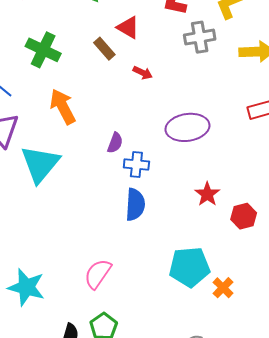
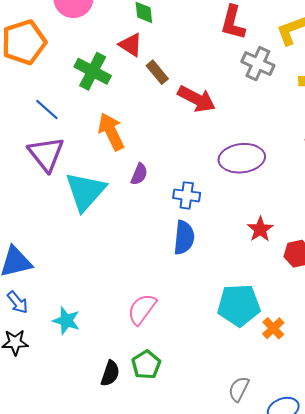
red triangle: (128, 27) -> (131, 45), moved
gray cross: (200, 37) -> (258, 64), turned 32
red arrow: (143, 73) -> (197, 99), size x1.8
purple semicircle: (115, 143) -> (139, 174), moved
cyan star: (26, 287) -> (66, 321), size x0.7

